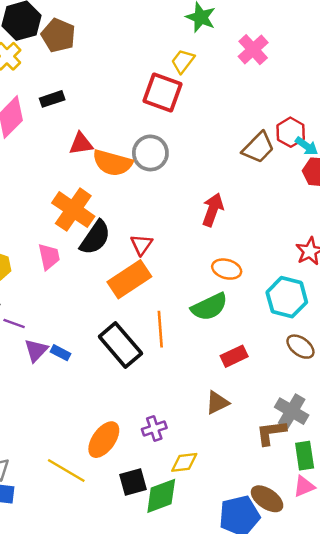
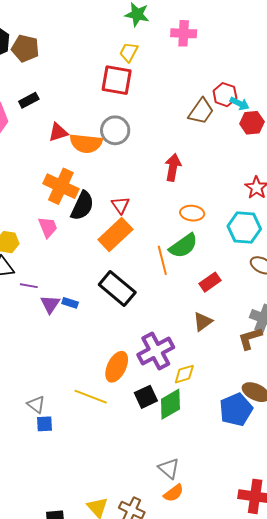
pink cross: (253, 50) -> (184, 33), turned -35
orange line: (160, 329) -> (162, 260), moved
purple cross: (154, 429) -> (156, 351), size x1.8

